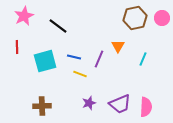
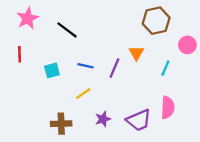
pink circle: (162, 18) -> (187, 45), moved
cyan square: (45, 61) -> (52, 70), size x0.6
yellow line: (80, 74) -> (83, 94), moved, turned -56
brown cross: (42, 106) -> (61, 124), moved
pink semicircle: (146, 107) -> (168, 107), moved

